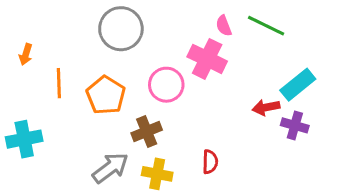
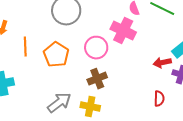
brown cross: (147, 132) -> (97, 79), moved
red semicircle: (210, 162) -> (159, 99), moved

